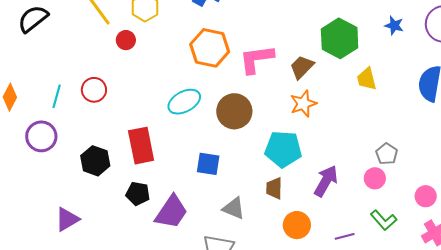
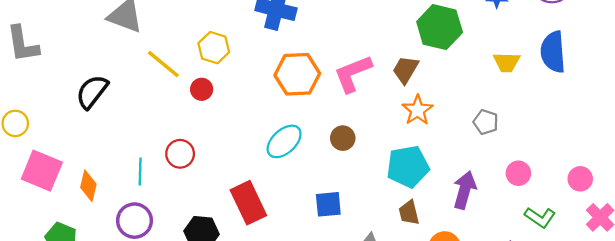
yellow trapezoid: (367, 79) -> (507, 62), moved, turned -60
brown circle: (234, 111) -> (343, 138), size x0.6
gray pentagon: (387, 154) -> (486, 122), moved

